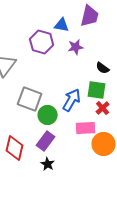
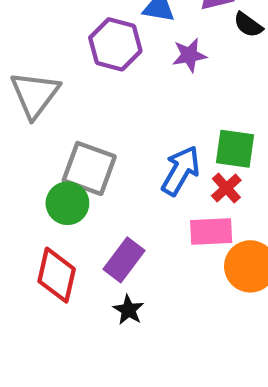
black semicircle: (103, 68) -> (248, 25), moved
red cross: (103, 108) -> (226, 188), moved
green circle: (48, 115) -> (67, 203), moved

